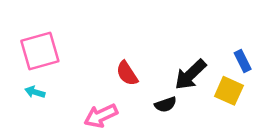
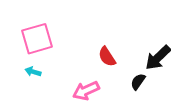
black semicircle: (166, 104) -> (138, 82), turned 144

